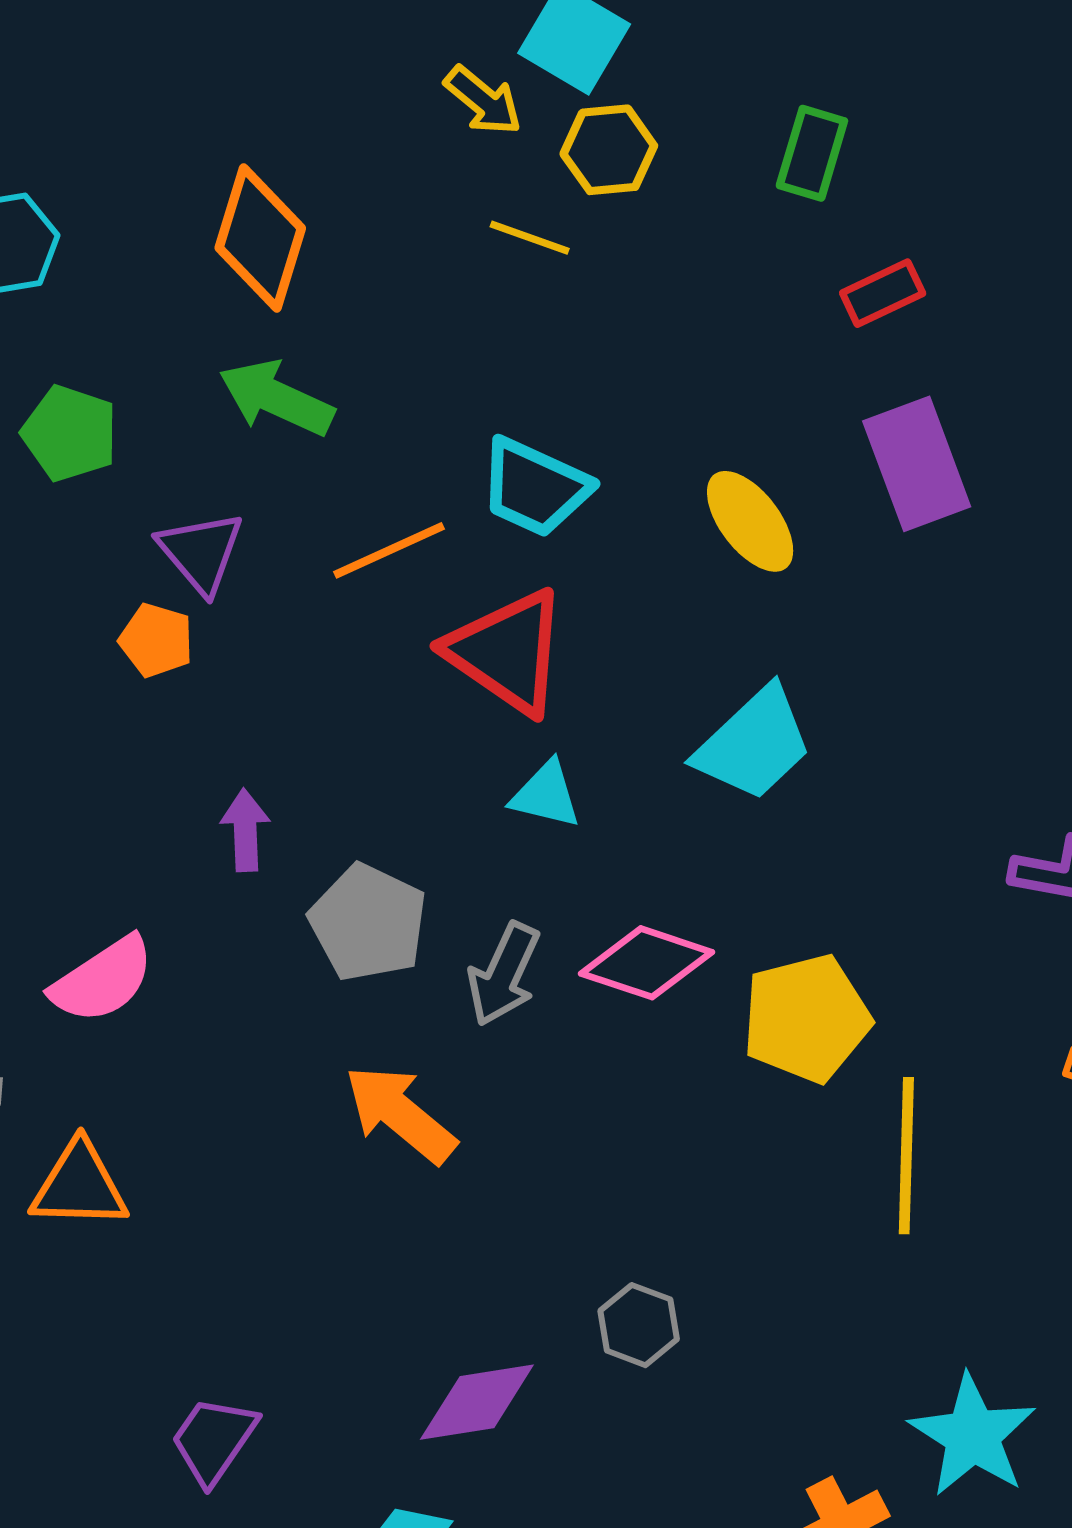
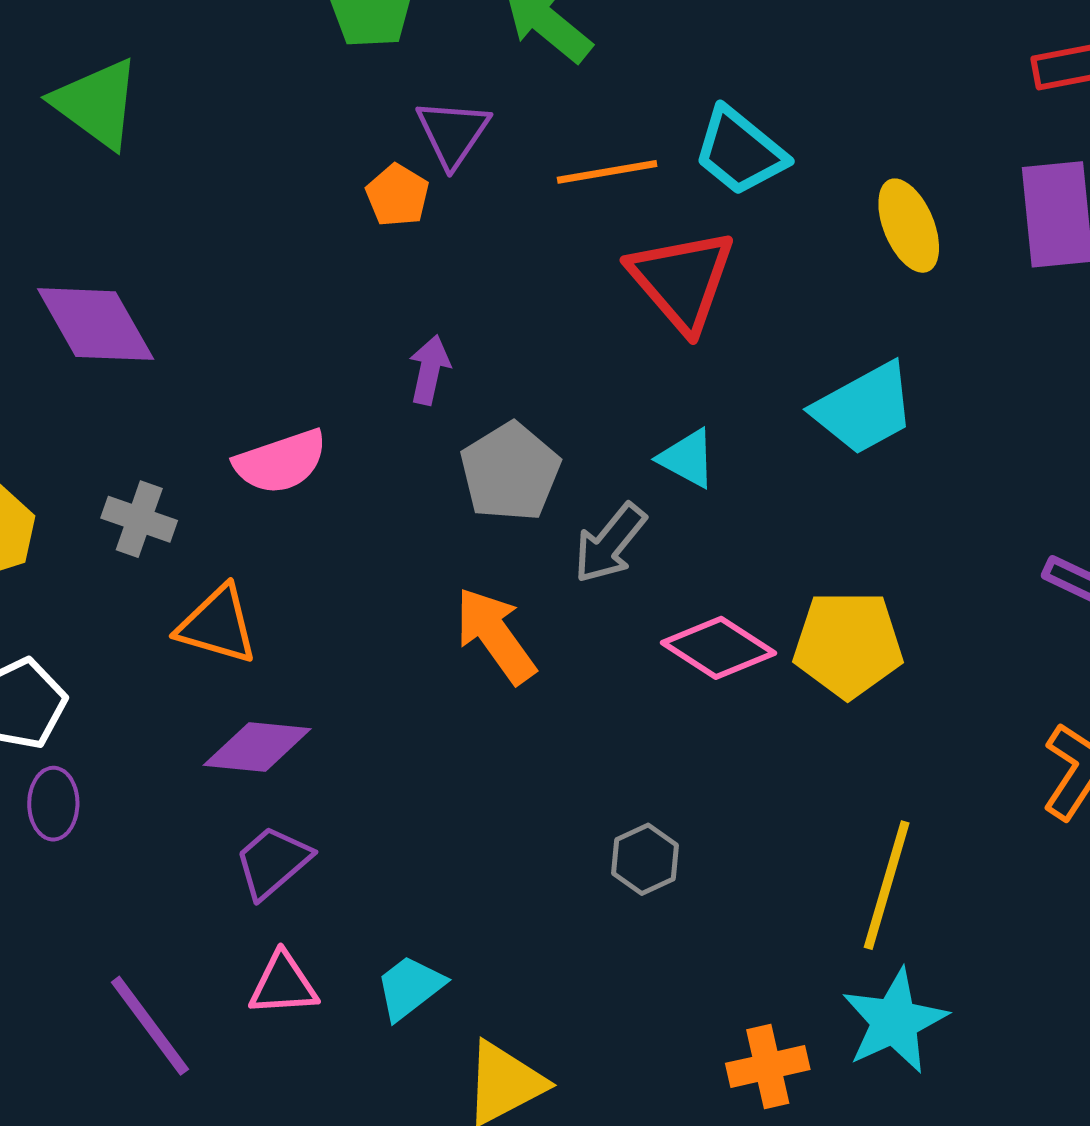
cyan triangle: (546, 795) -> (687, 458), moved
pink diamond: (646, 963) -> (719, 648), moved
yellow line: (906, 1156) -> (887, 885), moved
purple diamond: (477, 1402) -> (257, 747), moved

